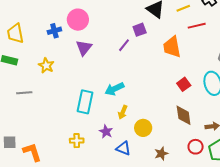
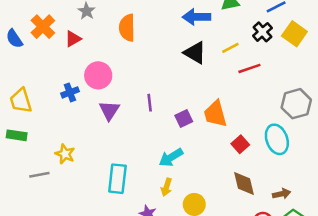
purple square: (140, 30) -> (184, 118), moved
purple line: (124, 45) -> (150, 103), moved, turned -40
orange trapezoid: (172, 47) -> (215, 114), moved
yellow star: (46, 65) -> (65, 154), moved
cyan arrow: (114, 89) -> (171, 157), moved

